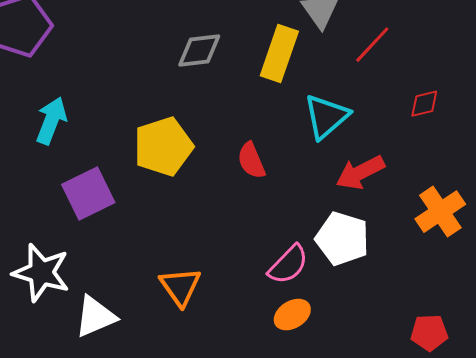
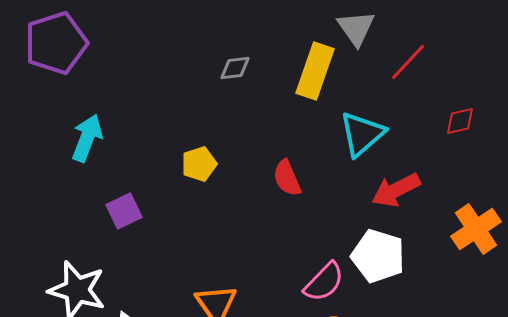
gray diamond: (199, 51) -> (235, 68), size x0.7
yellow pentagon: (163, 147) -> (199, 164), size x0.6
purple square: (88, 194) -> (124, 211), size x0.7

